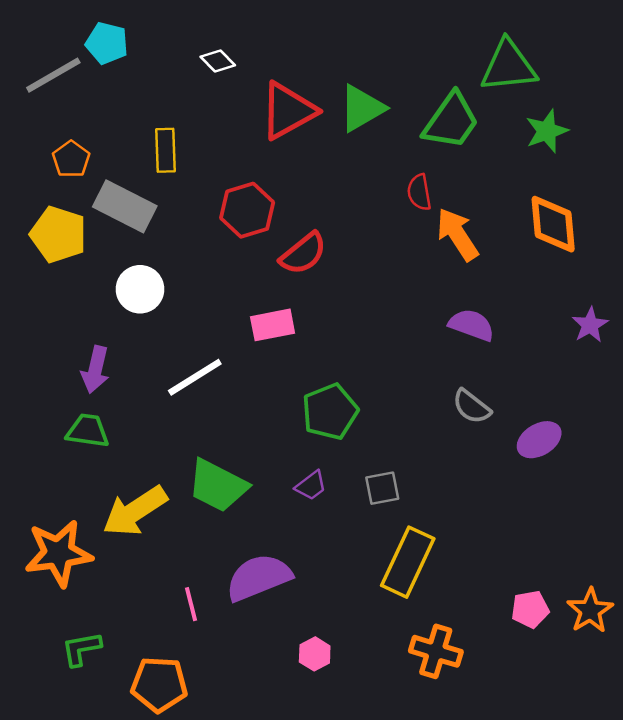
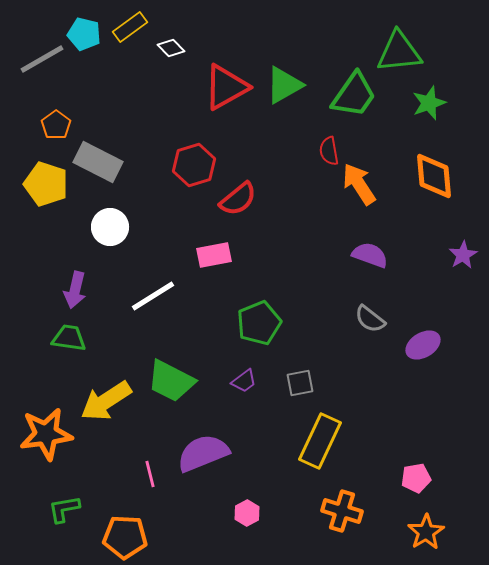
yellow rectangle: (166, 150) -> (130, 27), moved, turned 56
orange star: (590, 611) -> (426, 532), moved

